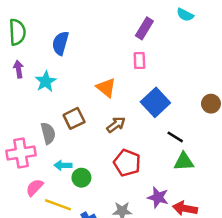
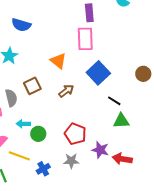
purple rectangle: (144, 28) -> (89, 13), turned -36
blue semicircle: (60, 43) -> (21, 25), turned -90
pink rectangle: (139, 60) -> (85, 39), size x1.6
red pentagon: (127, 163) -> (75, 134), moved

